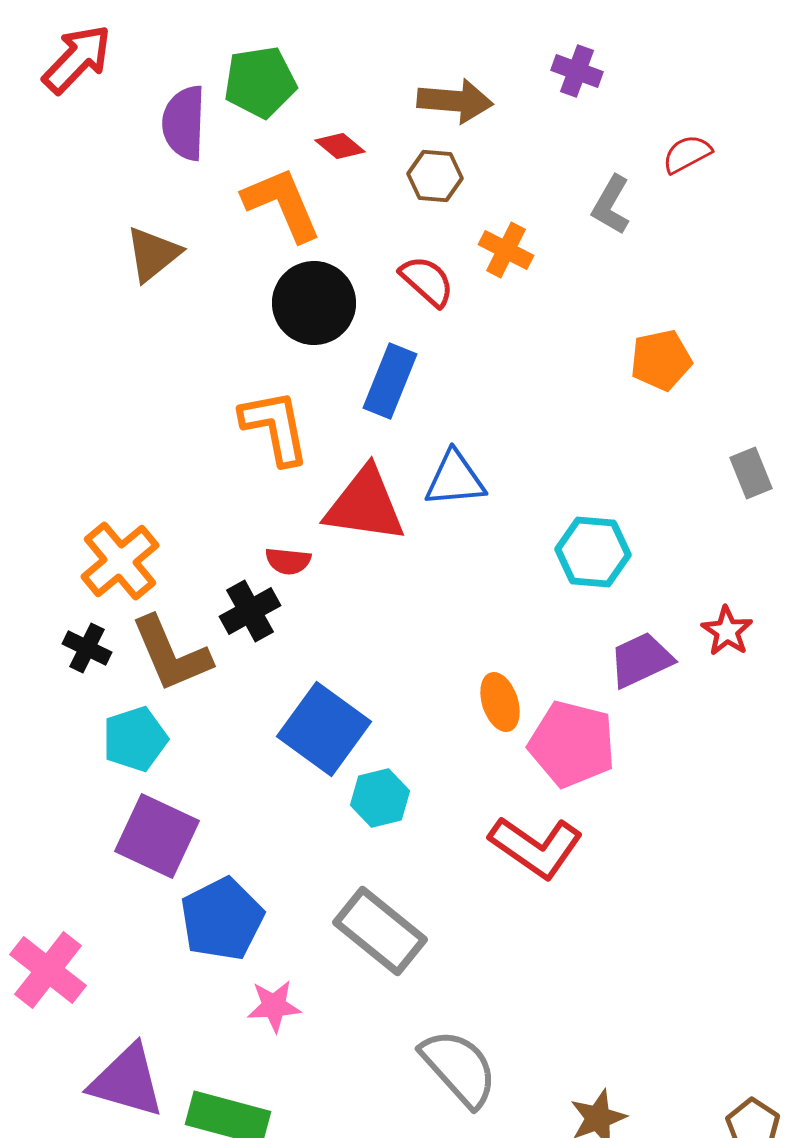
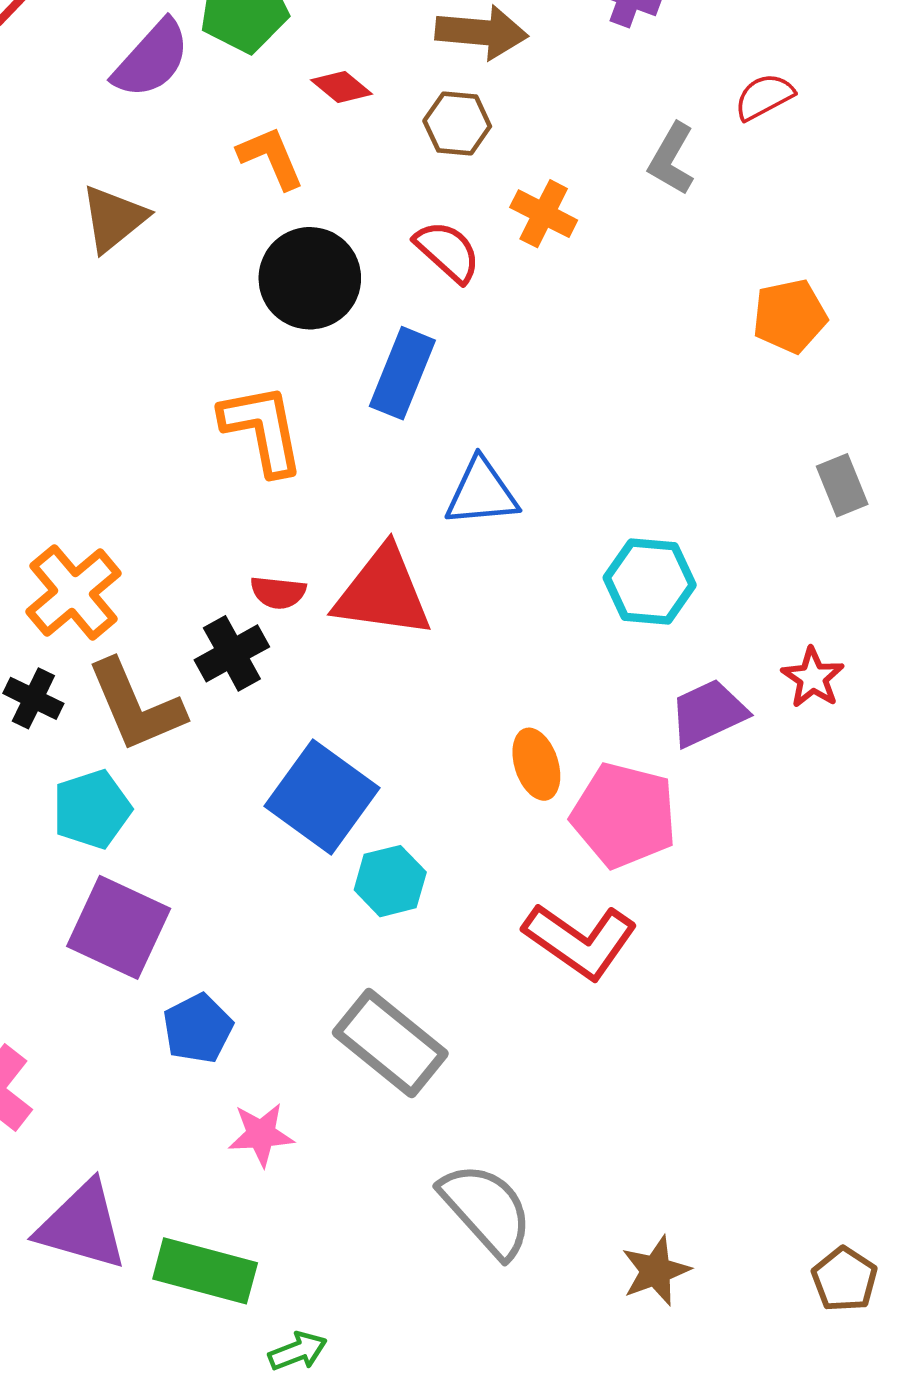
purple semicircle: (184, 123) -> (152, 59), turned -140
orange L-shape: (282, 204) -> (271, 158), size x0.7
orange pentagon: (661, 360) -> (790, 316), moved
red triangle: (365, 505) -> (383, 592), moved
blue pentagon: (222, 919) -> (198, 1028), size x0.7

